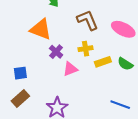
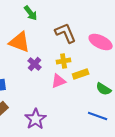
green semicircle: (125, 64) -> (104, 89), moved
pink triangle: (70, 69) -> (59, 81), moved

